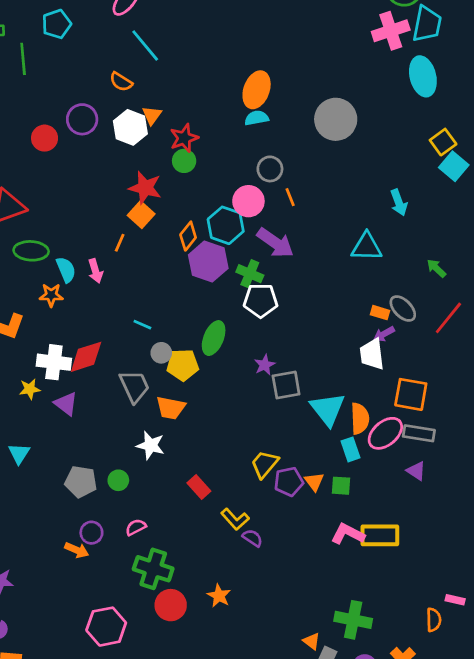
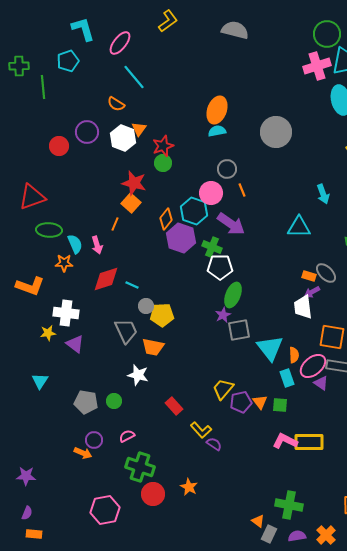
green ellipse: (214, 338) -> (233, 295), moved
red diamond: (86, 357) -> (106, 279), moved
orange semicircle: (360, 419) -> (294, 355), size x0.7
purple triangle: (416, 471) -> (321, 383), moved

